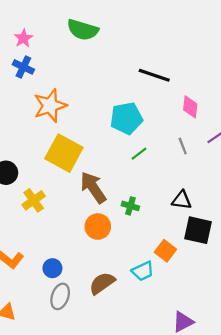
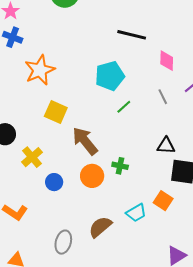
yellow square: (64, 153) -> (56, 112), size x0.7
green cross: (130, 206) -> (120, 166), moved
orange square: (165, 251) -> (163, 201), moved
blue circle: (52, 268) -> (54, 182), moved

